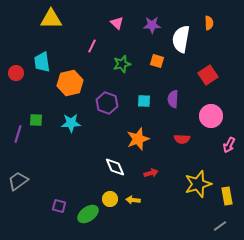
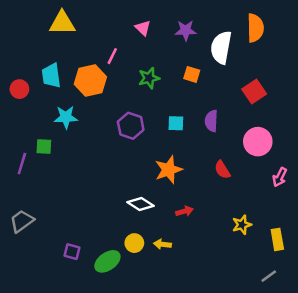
orange semicircle: (209, 23) -> (255, 28), size x1.6
orange hexagon: (70, 83) -> (90, 81), moved
cyan star: (71, 123) -> (66, 117), moved
red semicircle: (182, 139) -> (222, 170), turned 56
white diamond: (115, 167) -> (140, 204), turned -35
yellow star: (198, 184) -> (242, 225), size x0.6

